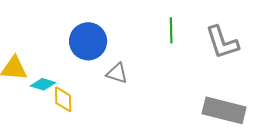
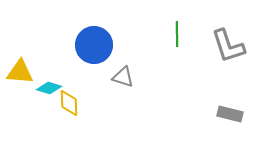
gray rectangle: (224, 110) -> (230, 114), size x0.6

